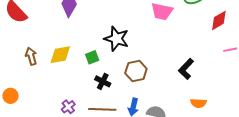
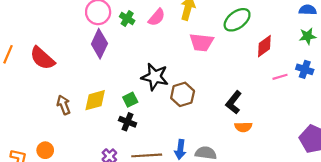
brown hexagon: (136, 71) -> (183, 94), moved
black cross: (103, 81) -> (128, 122), moved
orange semicircle: (198, 103) -> (243, 127), moved

